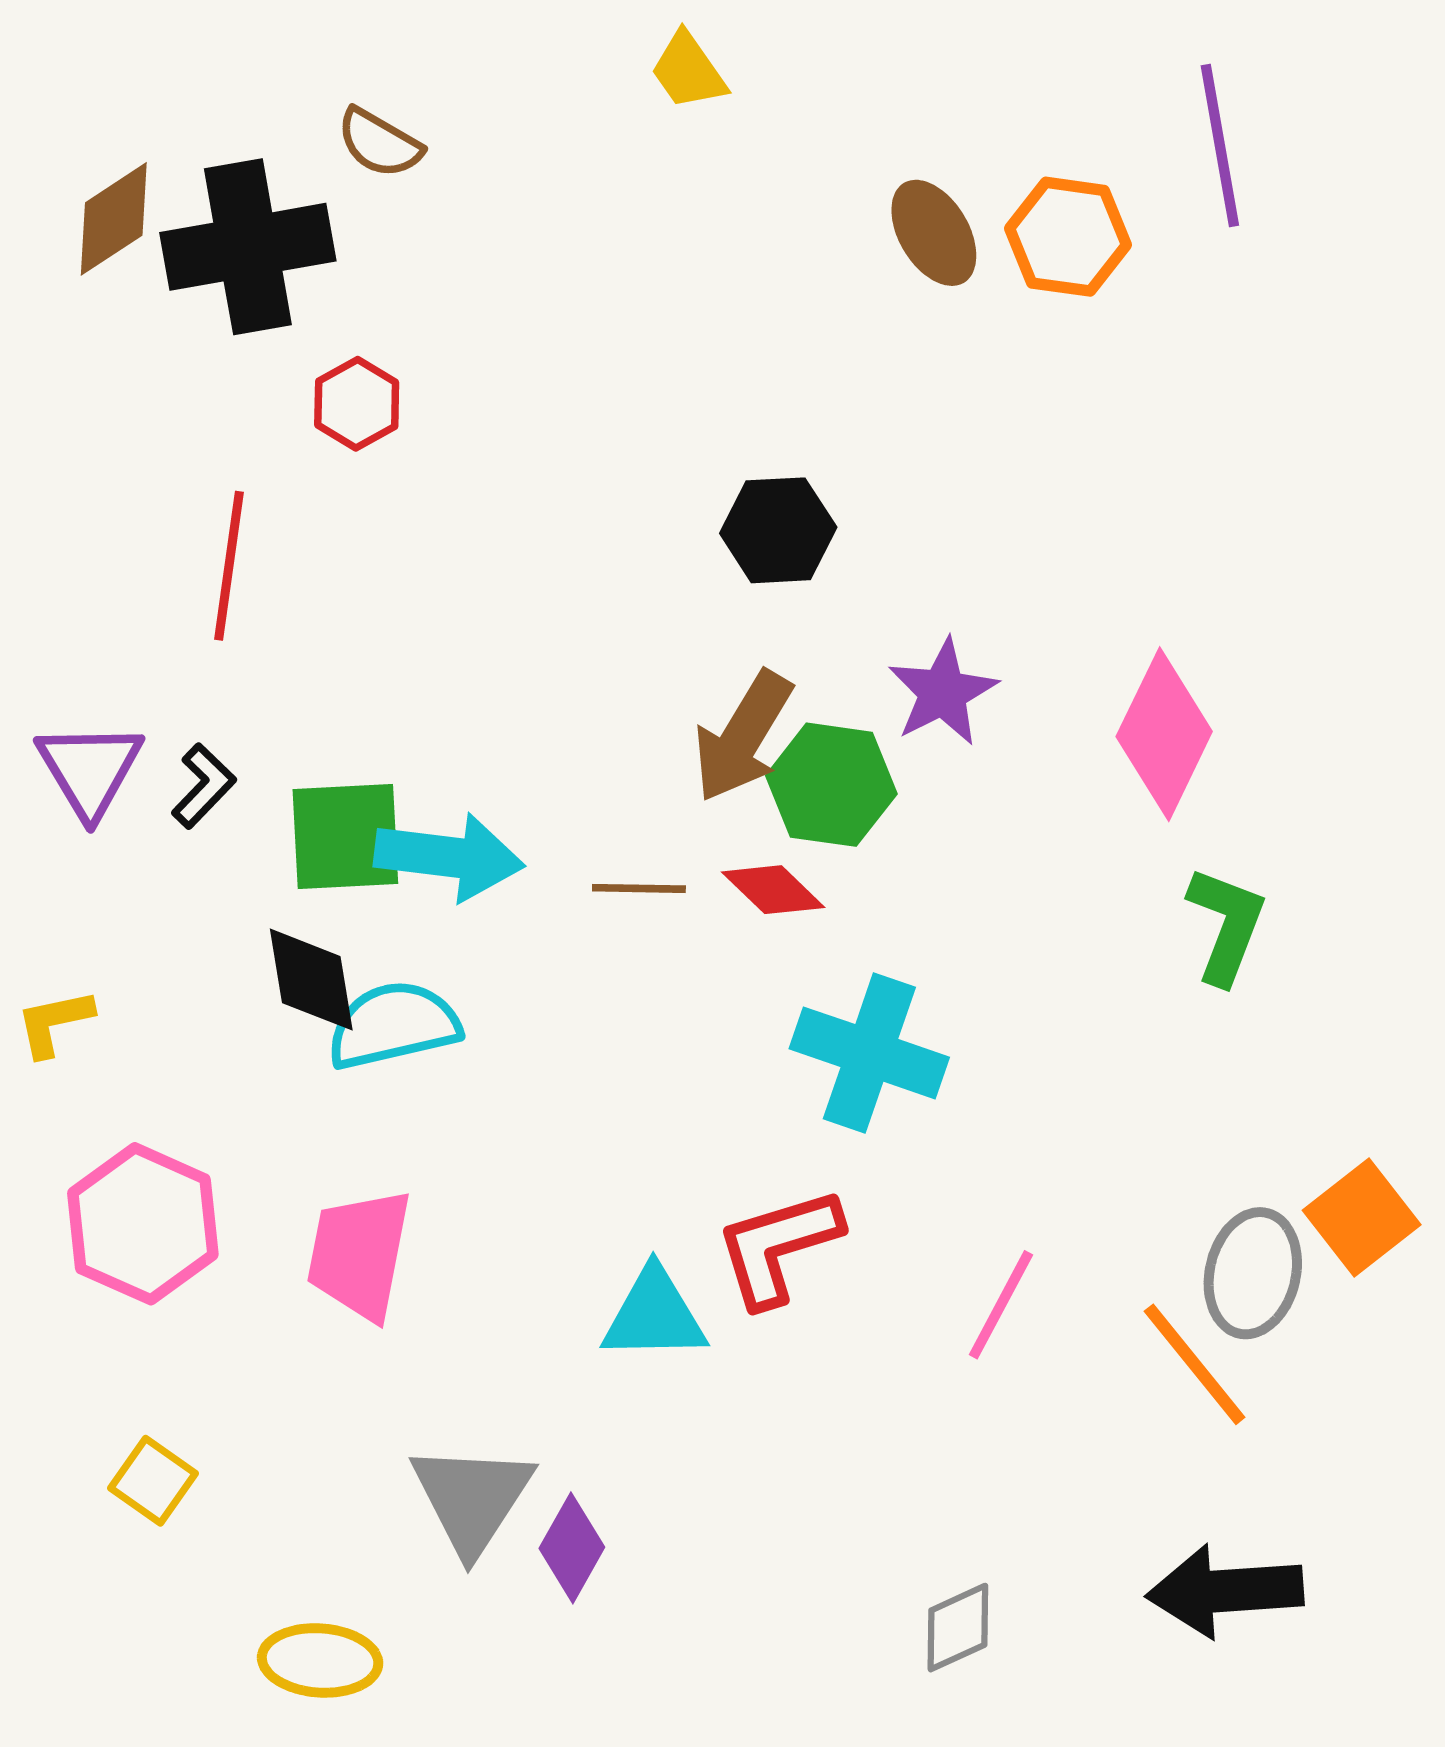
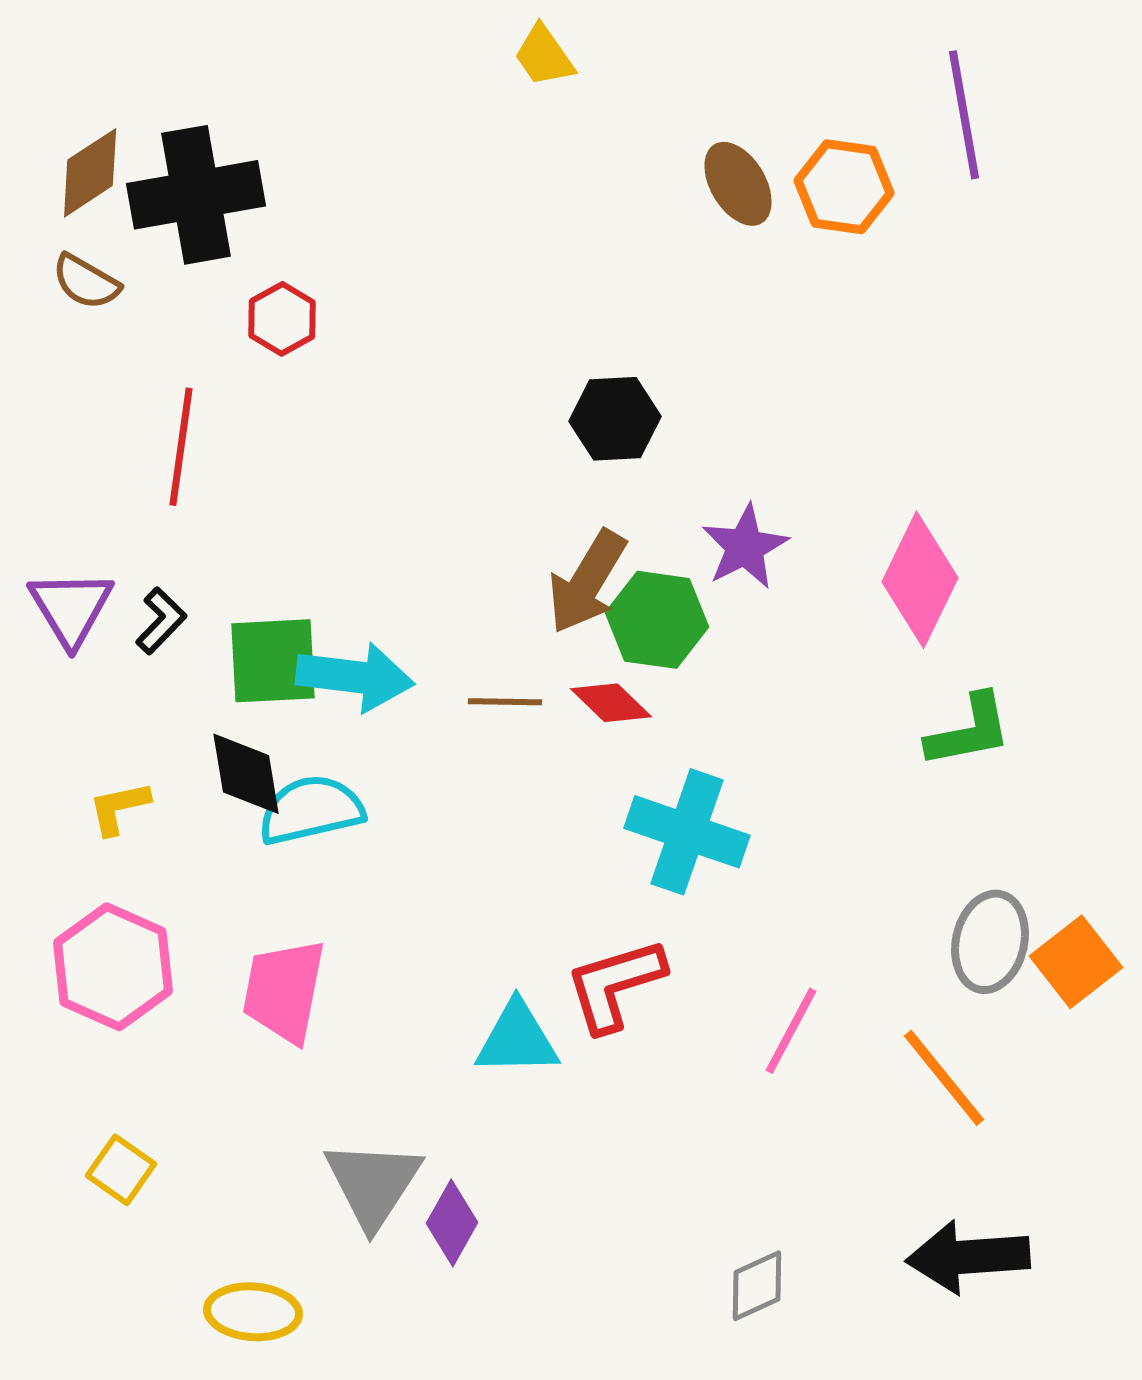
brown semicircle: (380, 143) -> (86, 282), moved
green L-shape: (1226, 925) -> (969, 731), turned 58
yellow L-shape: (54, 1023) -> (119, 808), moved
gray ellipse: (1253, 1273) -> (990, 942), moved

